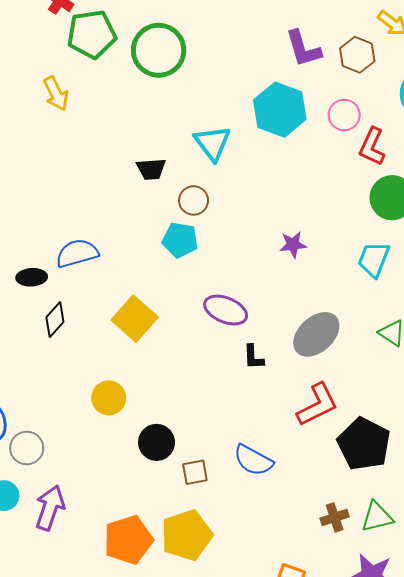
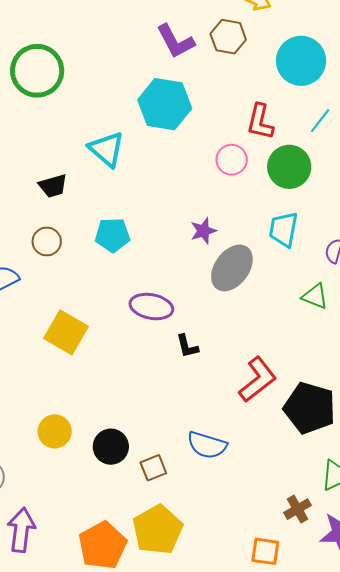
pink circle: (344, 115) -> (232, 160), moved
brown circle: (194, 200) -> (47, 241), moved
cyan pentagon: (180, 240) -> (112, 235), moved
gray ellipse: (316, 334) -> (232, 268), moved
yellow circle: (109, 398) -> (55, 431), moved
brown cross: (335, 517) -> (298, 509), moved

